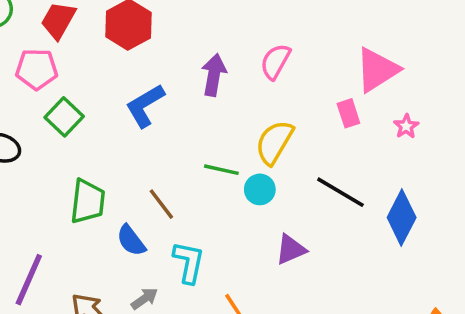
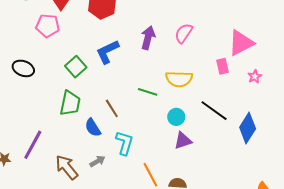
green square: (64, 117) -> (76, 67), moved
yellow semicircle: (274, 142) -> (179, 79), turned -124
cyan circle: (260, 189) -> (176, 117), moved

